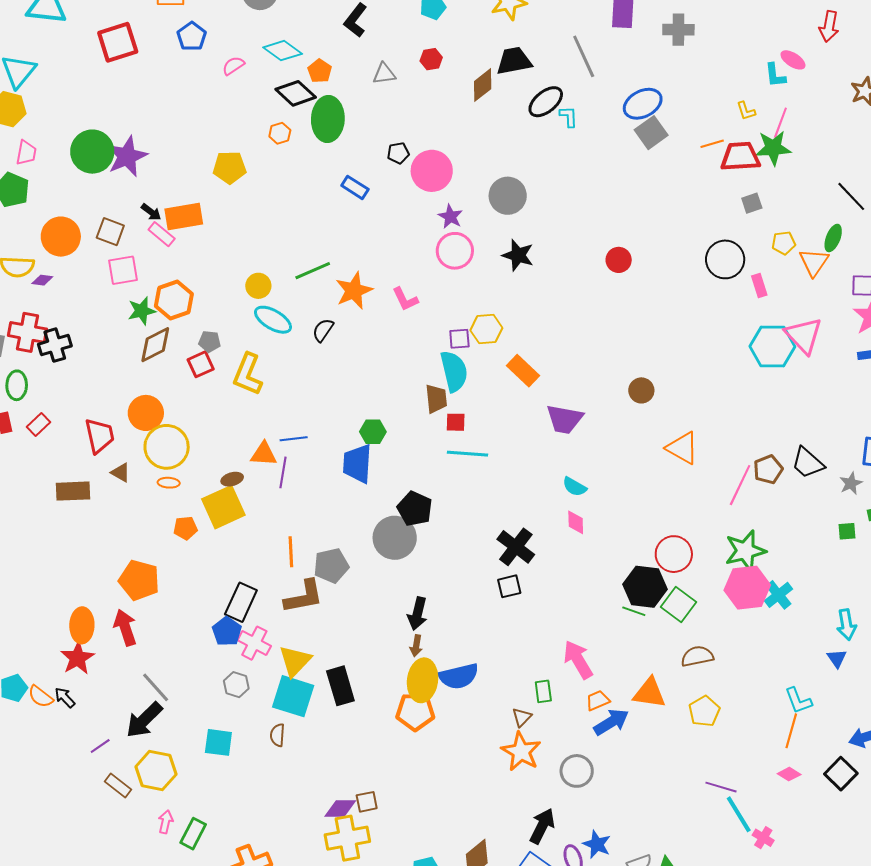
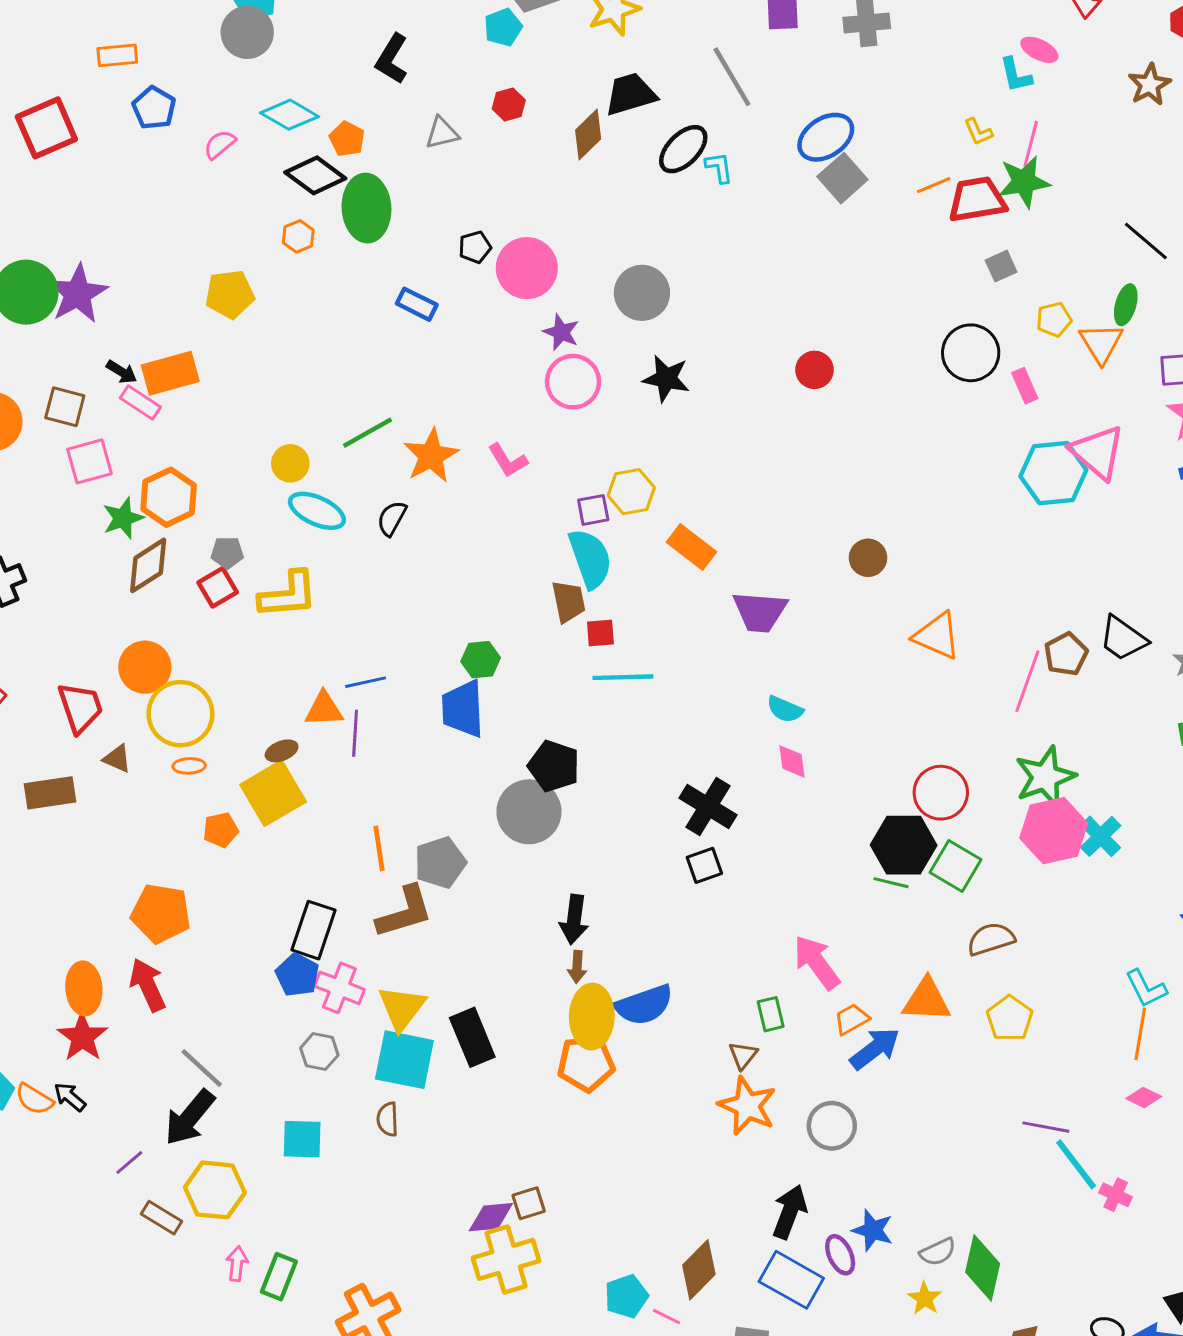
yellow L-shape: (248, 374) -> (288, 595), turned -111

